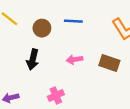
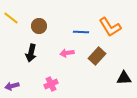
blue line: (73, 21) -> (81, 32), moved
brown rectangle: (109, 63) -> (97, 56), turned -66

